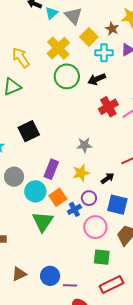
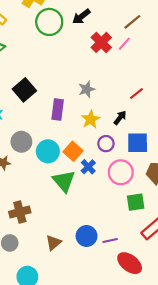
purple rectangle: (51, 169) -> (58, 110), moved
blue cross: (74, 209) -> (88, 167), moved

